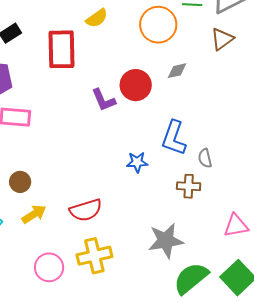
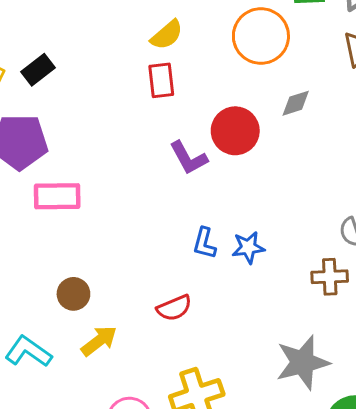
red rectangle: (61, 49) -> (161, 80), moved, size x0.6
blue L-shape: (174, 138) -> (204, 243), moved, size x0.6
red semicircle: (86, 210) -> (174, 308), moved, size x0.7

